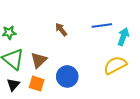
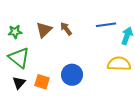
brown triangle: (39, 60) -> (44, 30), moved
yellow semicircle: (115, 65) -> (119, 64), turned 30

